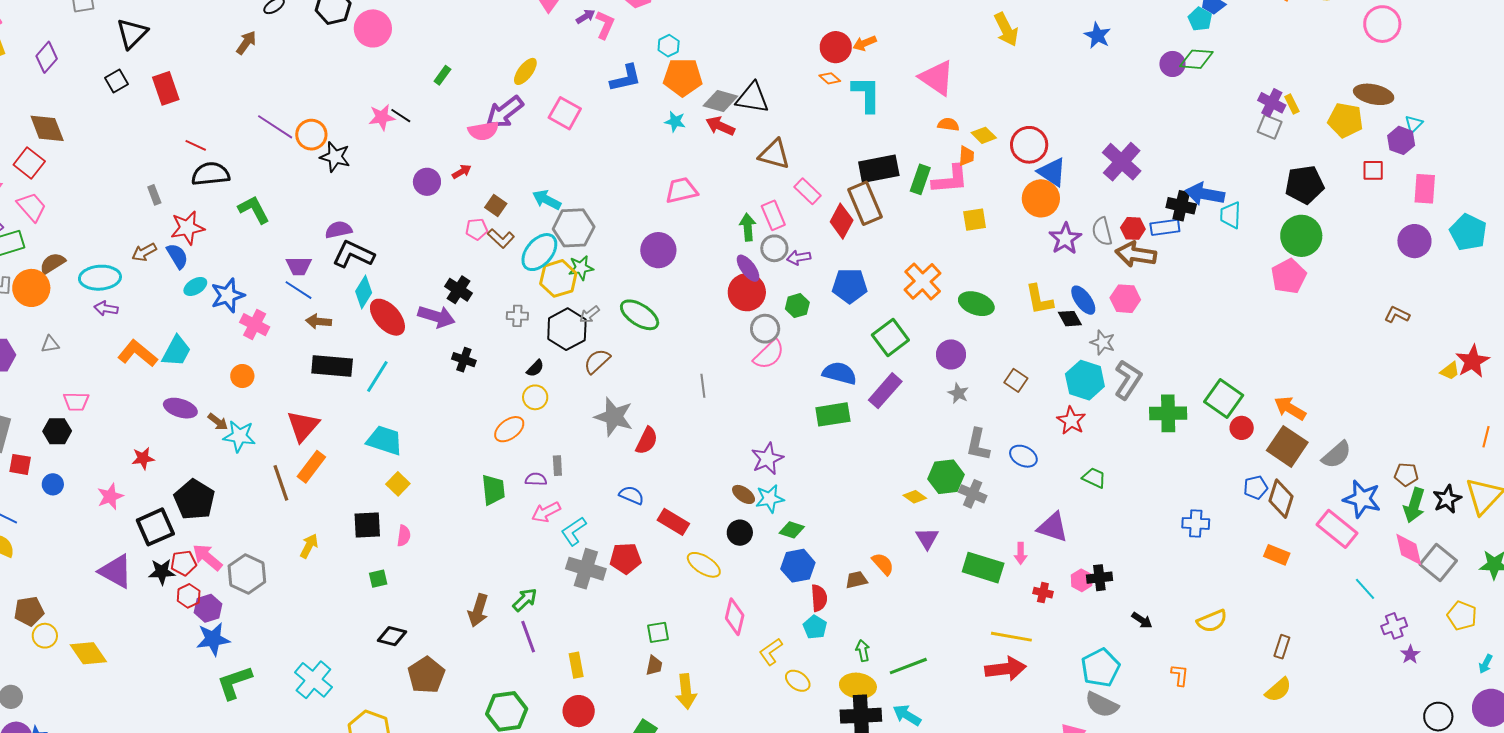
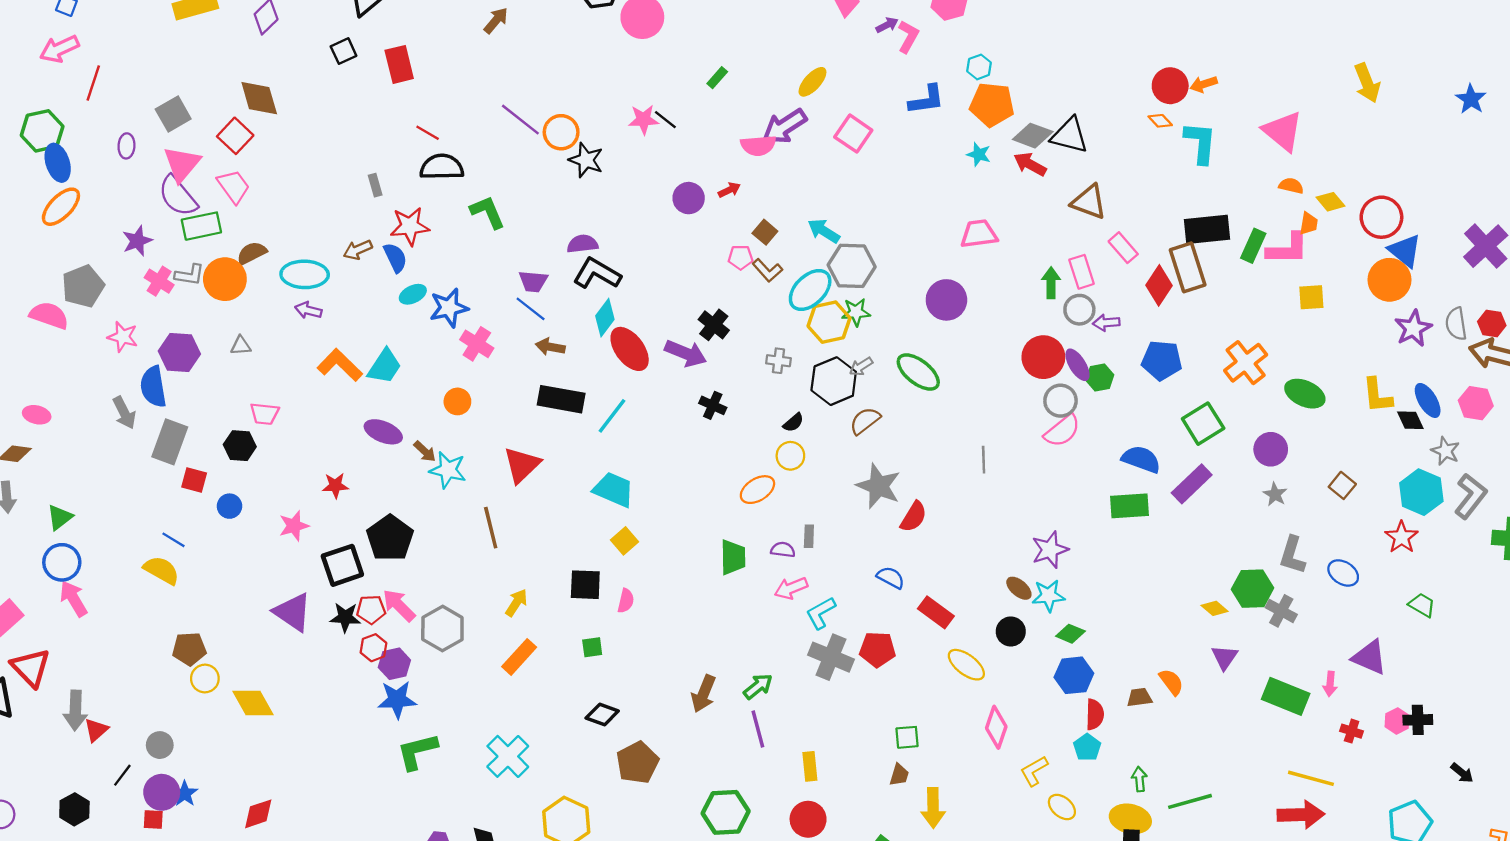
purple ellipse: (748, 268) -> (1077, 365), moved
orange rectangle: (311, 467) -> (519, 657), moved

